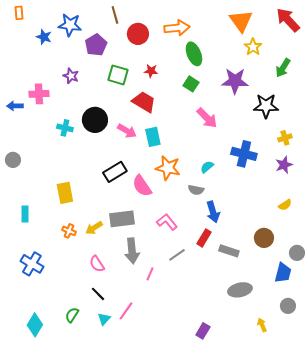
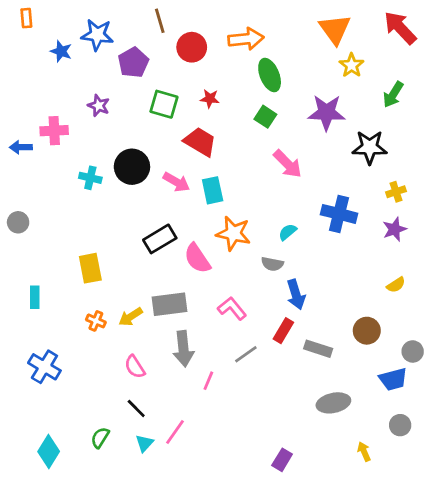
blue trapezoid: (283, 273) -> (393, 379), turned 60

